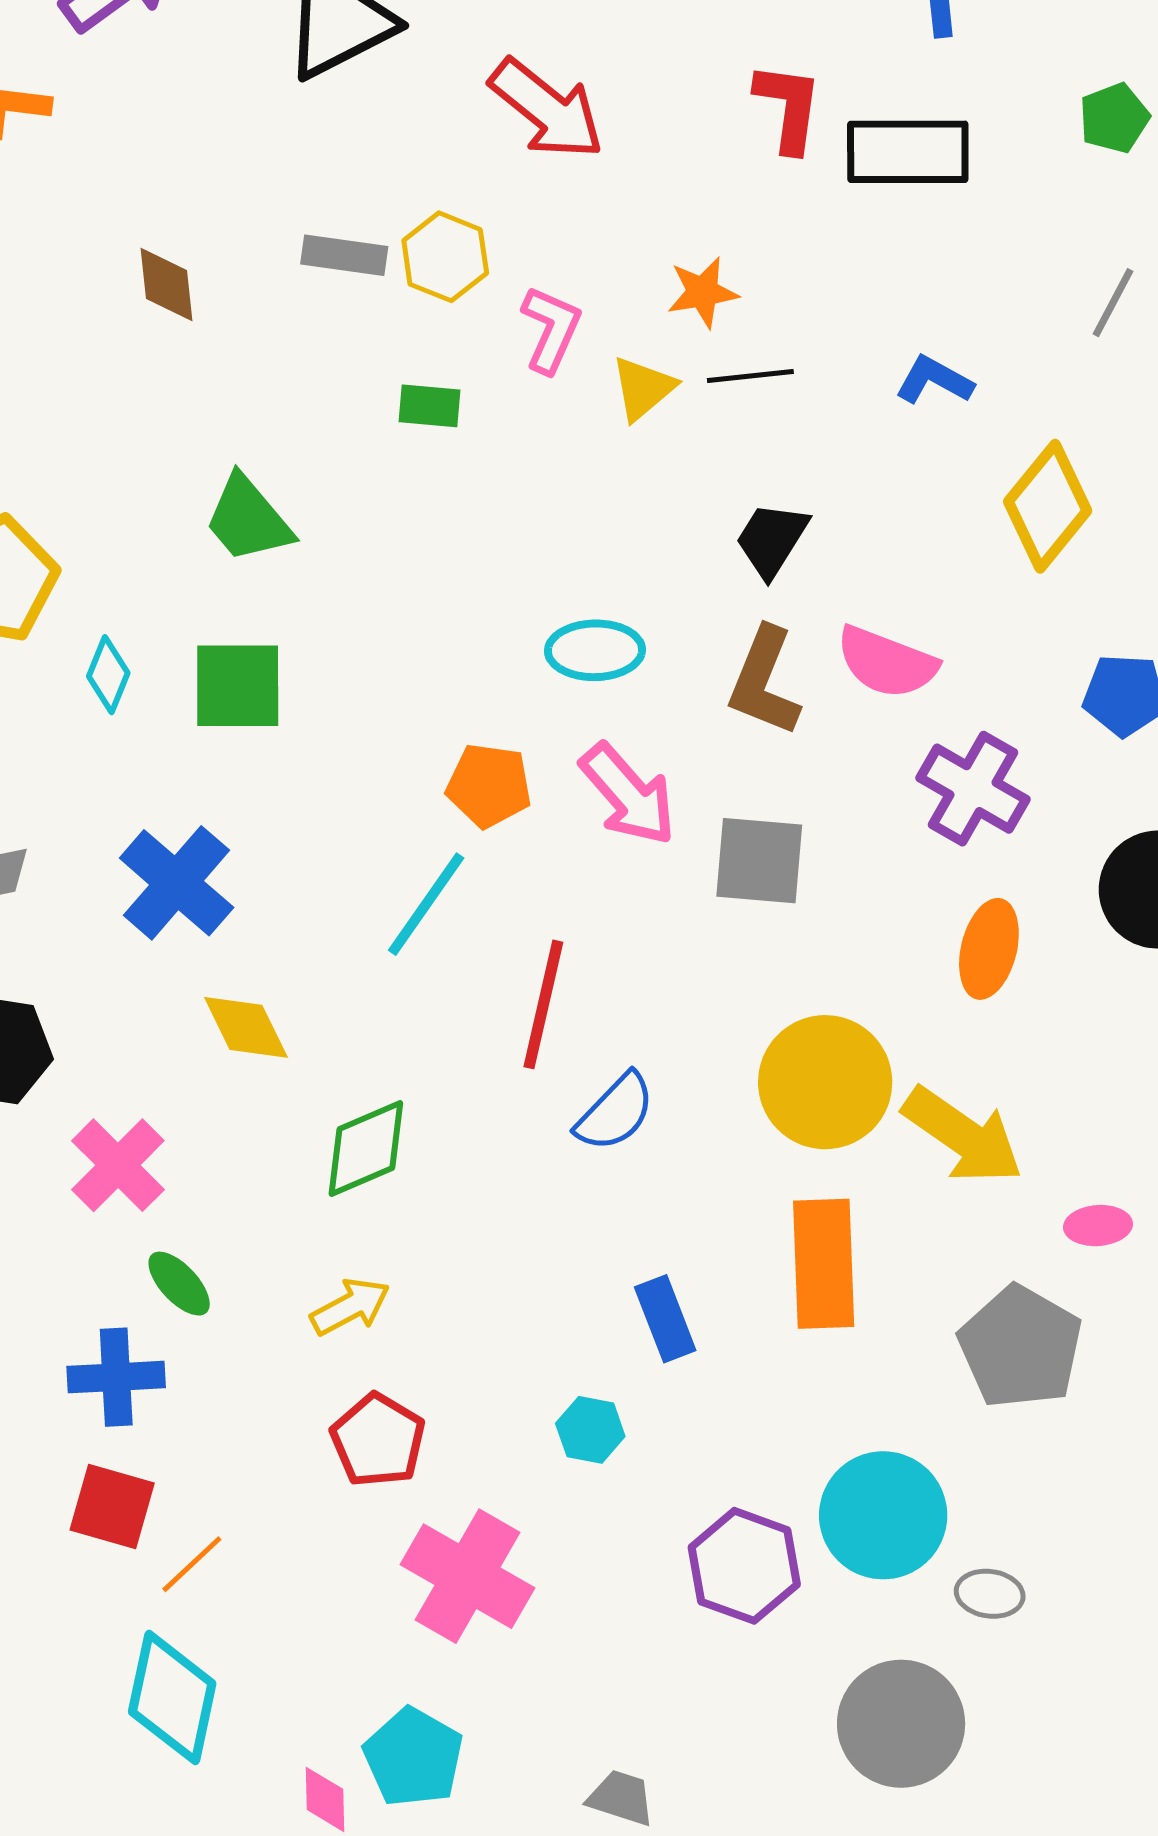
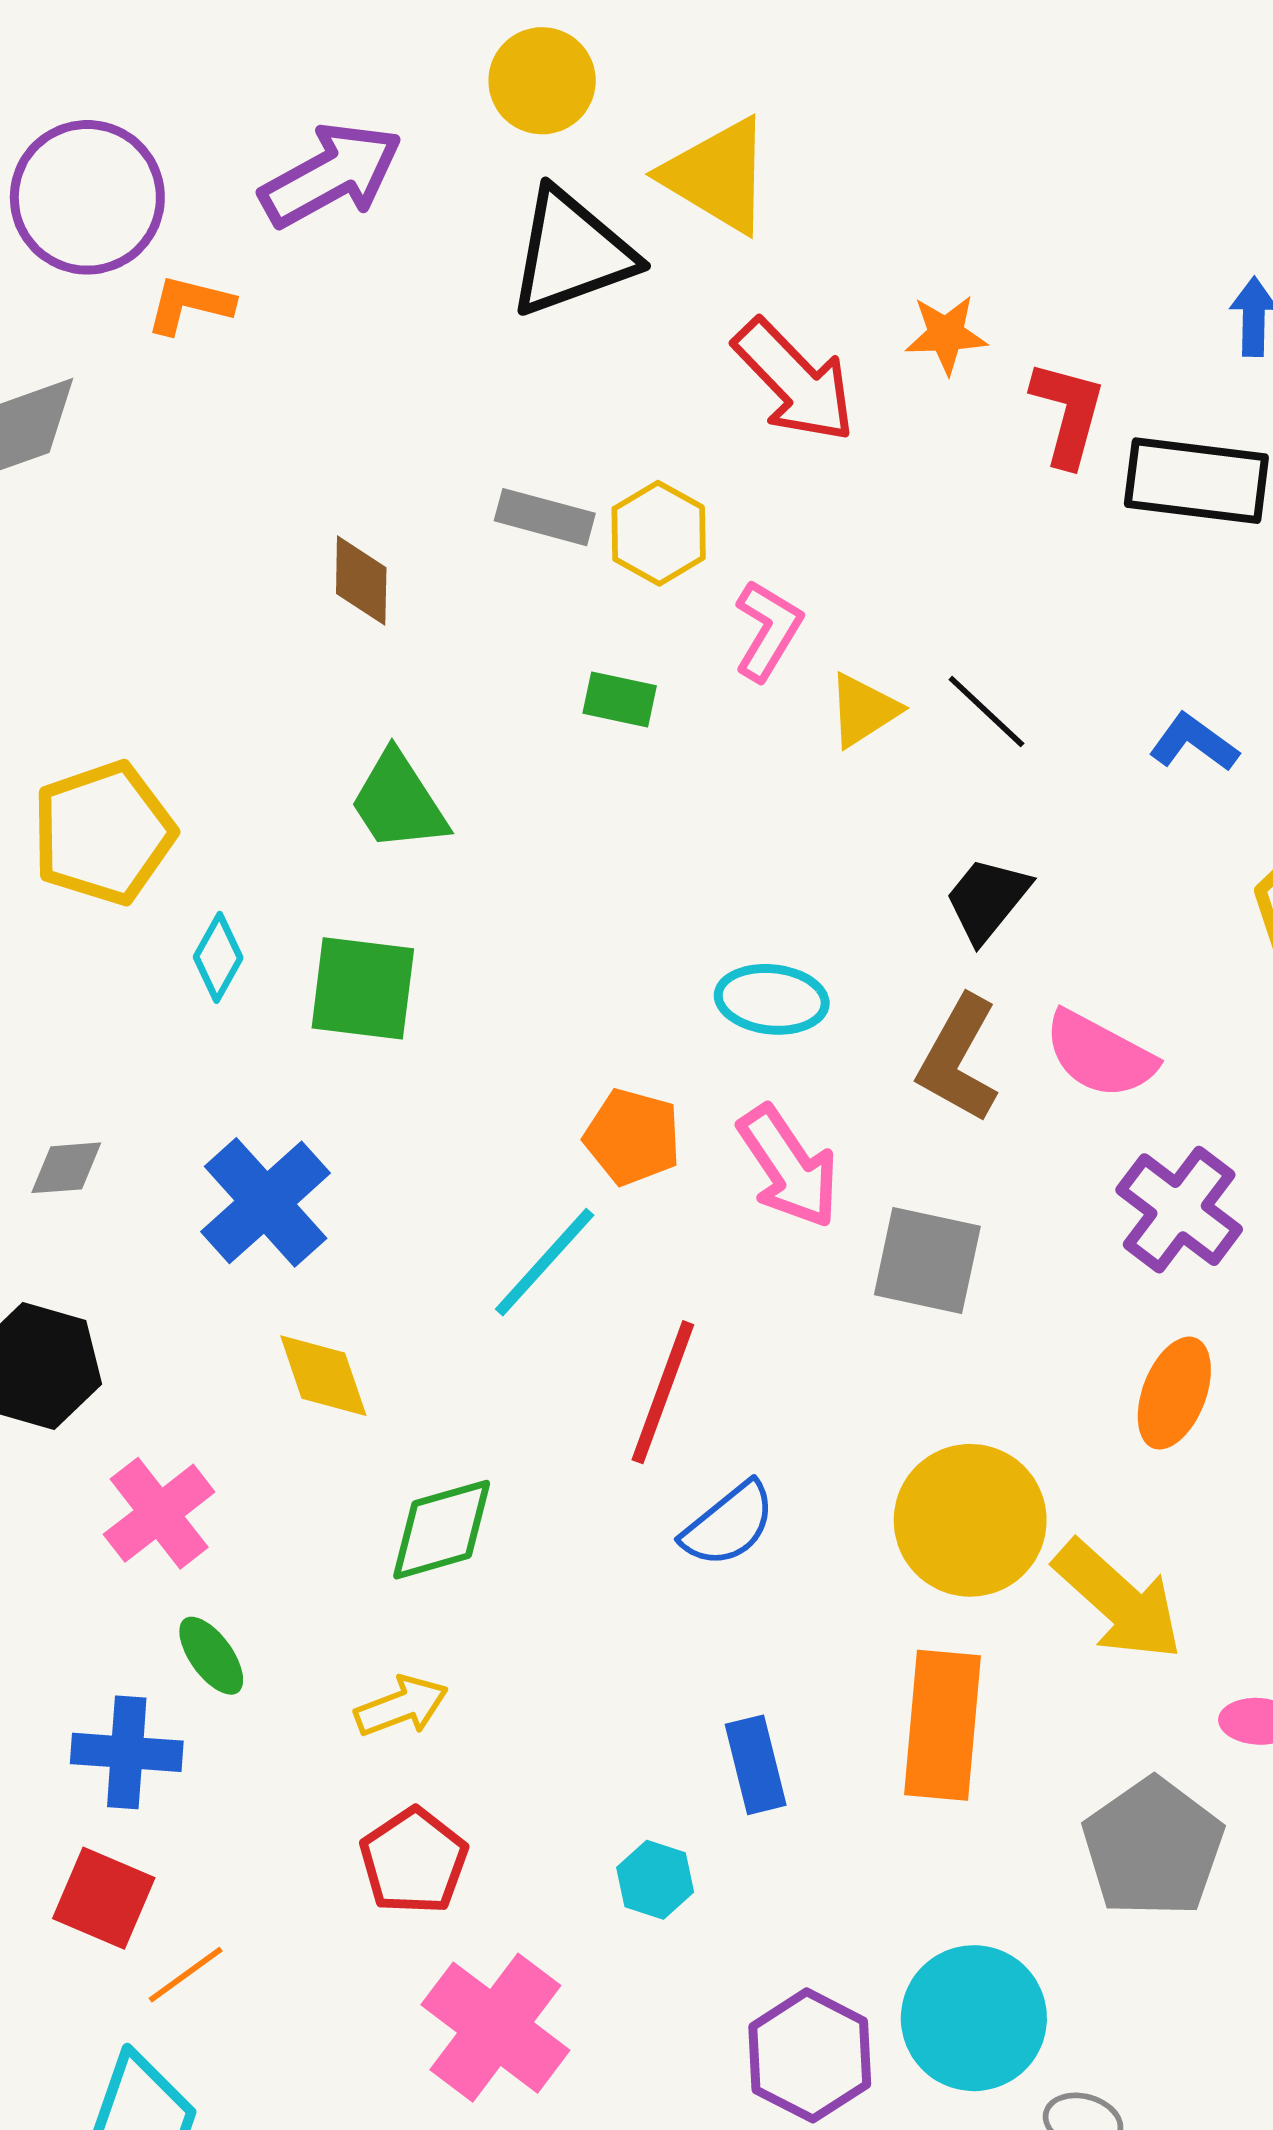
brown diamond: (167, 284) -> (361, 581), moved
orange star: (703, 292) -> (946, 334), moved
black line: (750, 376) -> (986, 712), turned 42

